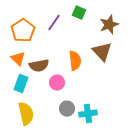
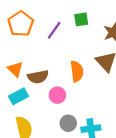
green square: (79, 13) -> (81, 19), turned -32
orange pentagon: (23, 31) -> (21, 24), moved
cyan rectangle: (21, 84) -> (19, 96), turned 42

